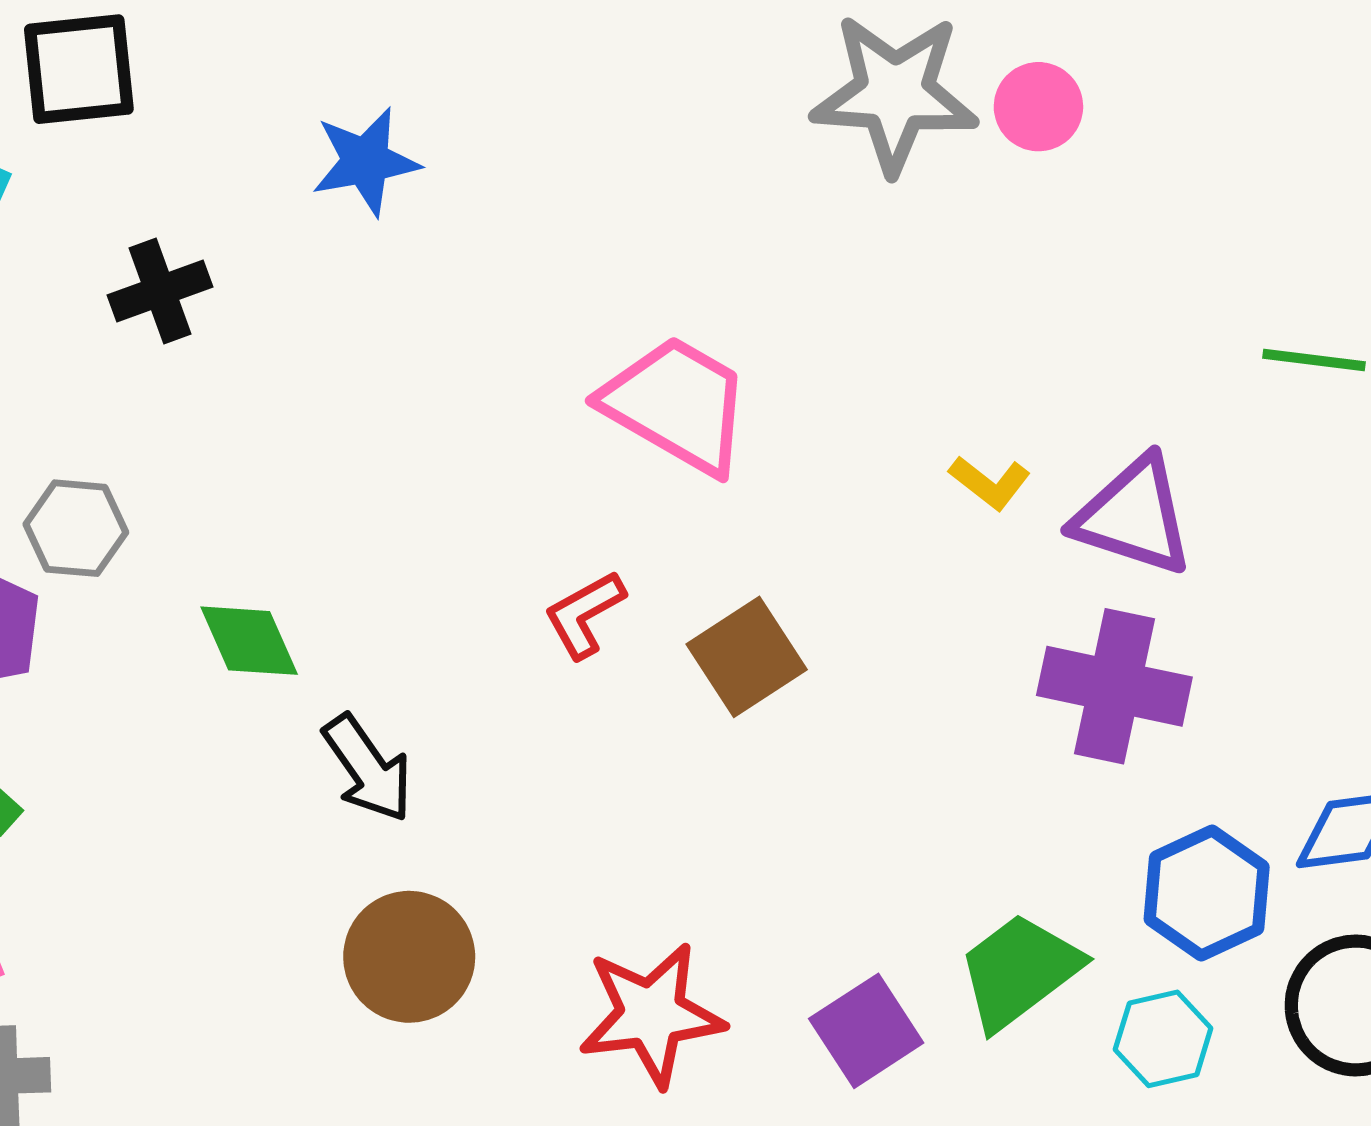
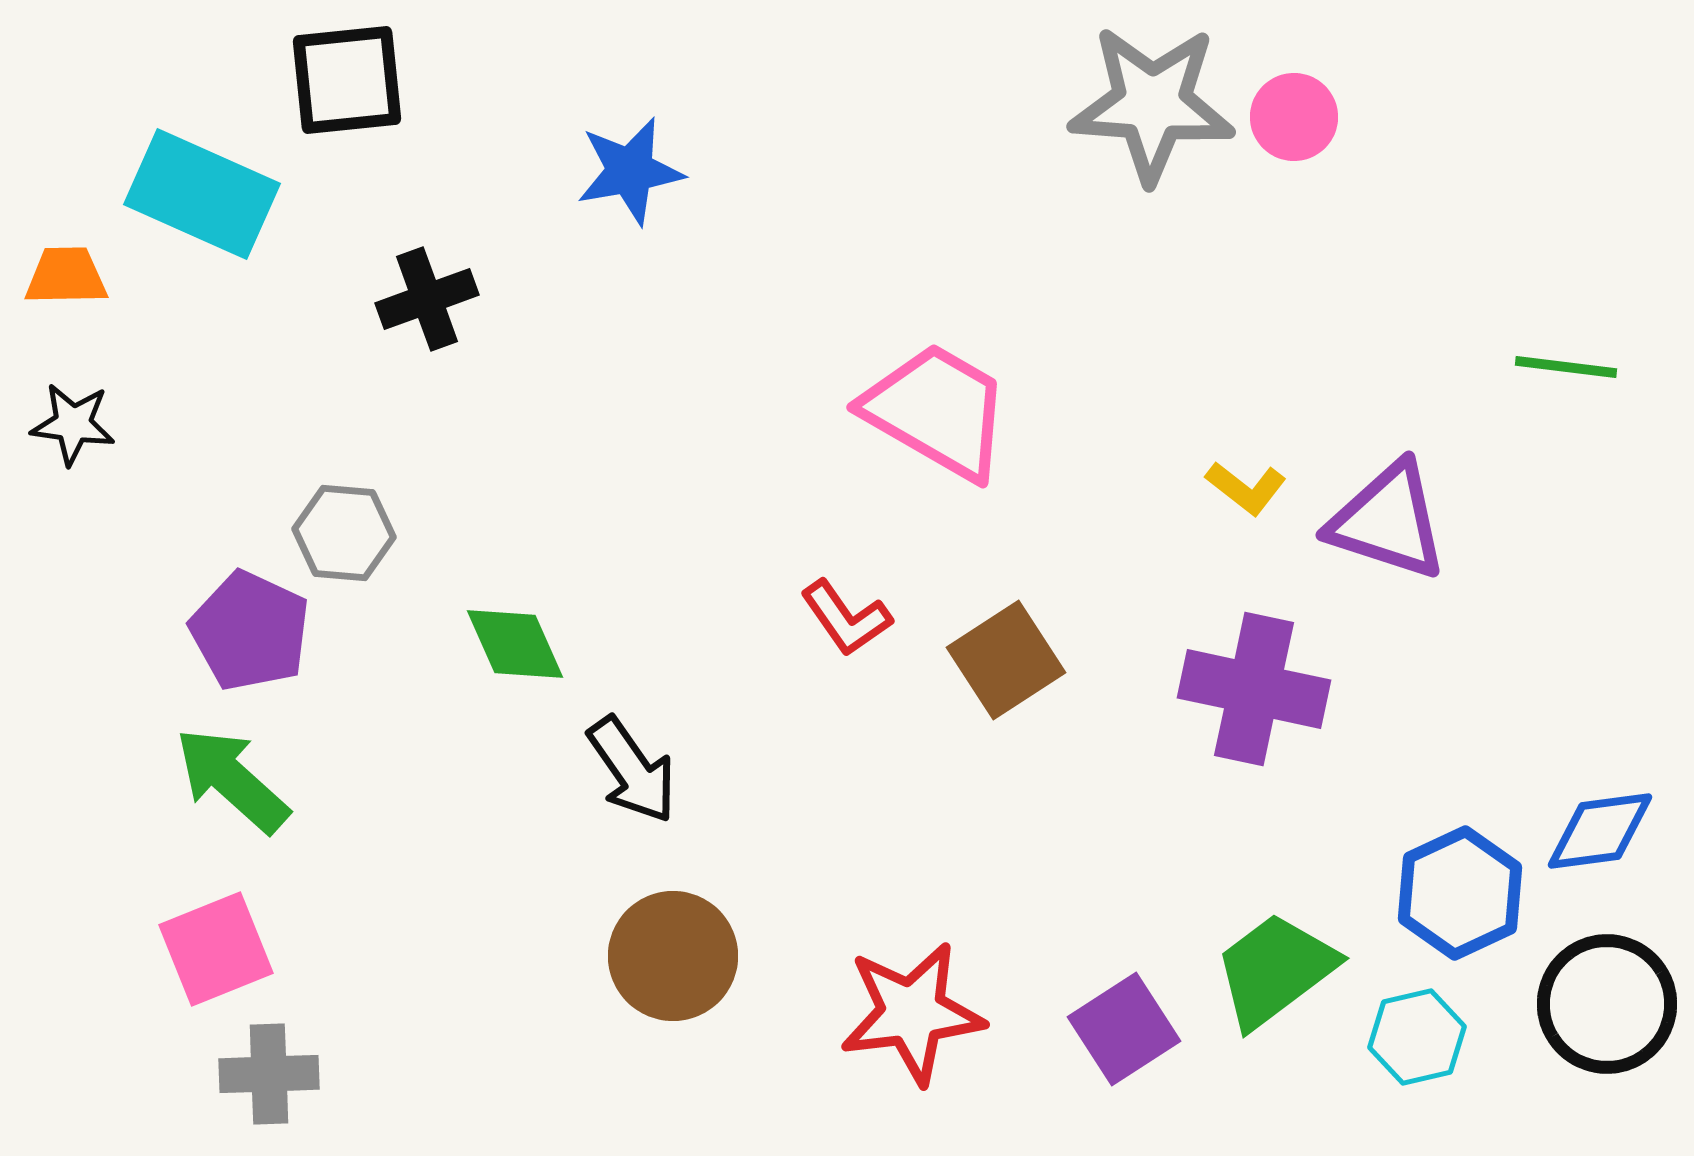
red L-shape: (584, 614) -> (846, 618), turned -96
purple cross: (1114, 686) -> (1254, 689), moved

